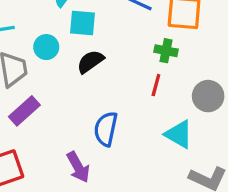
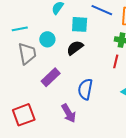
cyan square: (83, 23) -> (80, 24), moved
purple rectangle: (24, 111) -> (51, 77), moved

